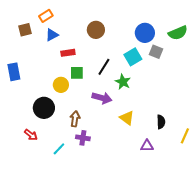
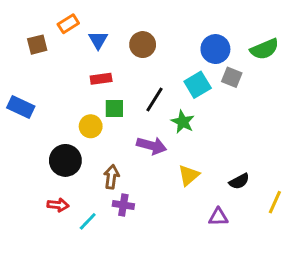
blue triangle: (52, 35) -> (98, 40), moved, turned -32
blue rectangle: (14, 72) -> (21, 107), turned -54
yellow triangle: (127, 118) -> (189, 175), turned 42
black semicircle: (161, 122) -> (239, 181), turned 64
red arrow: (31, 135) -> (58, 205), moved, turned -32

